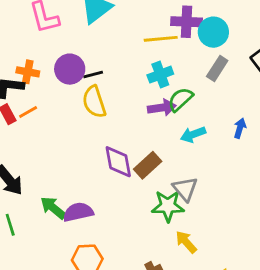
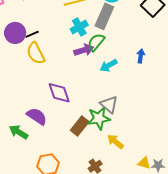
gray rectangle: (217, 68) -> (104, 16), moved, size x1.4
brown rectangle: (148, 165) -> (80, 126), moved
purple semicircle: (78, 212) -> (37, 116), moved, turned 55

